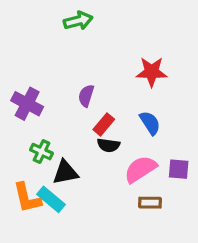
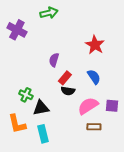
red star: (152, 72) -> (95, 45), turned 30
purple cross: (27, 104) -> (17, 30), moved
cyan rectangle: (51, 199) -> (43, 134), moved, turned 36

